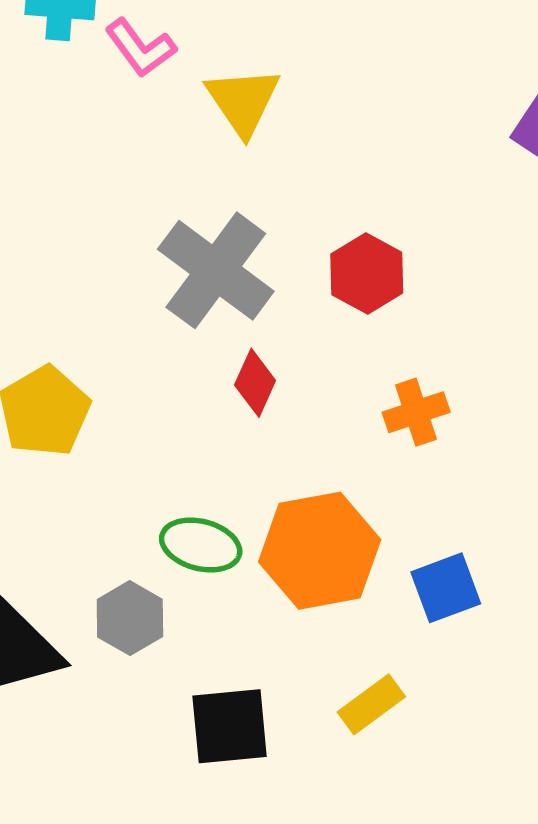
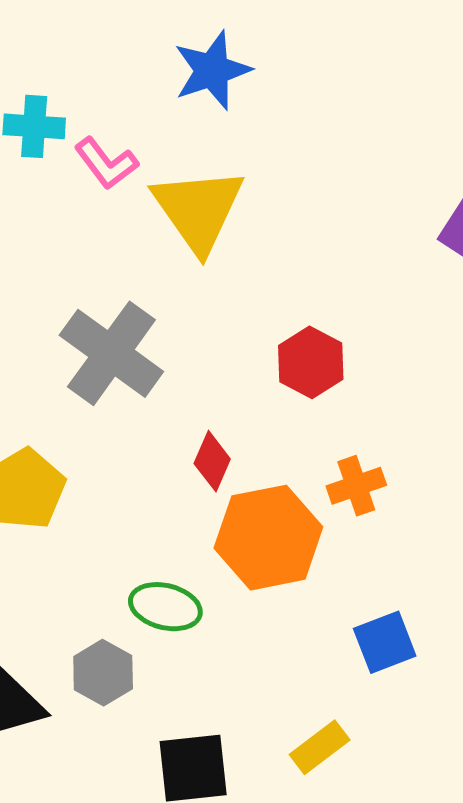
yellow triangle: (243, 101) -> (198, 210), size x1.4
gray cross: (216, 270) -> (111, 353), moved
orange hexagon: (320, 551) -> (268, 538), moved

